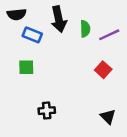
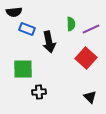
black arrow: (59, 19) -> (49, 42), moved
green square: (26, 67) -> (23, 69), moved, size x1.5
red square: (103, 70) -> (86, 58), size x1.5

